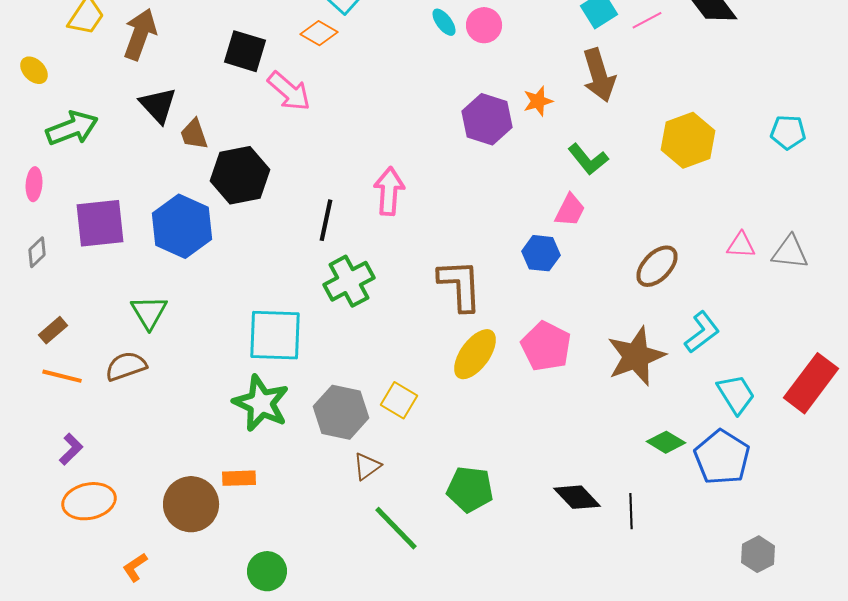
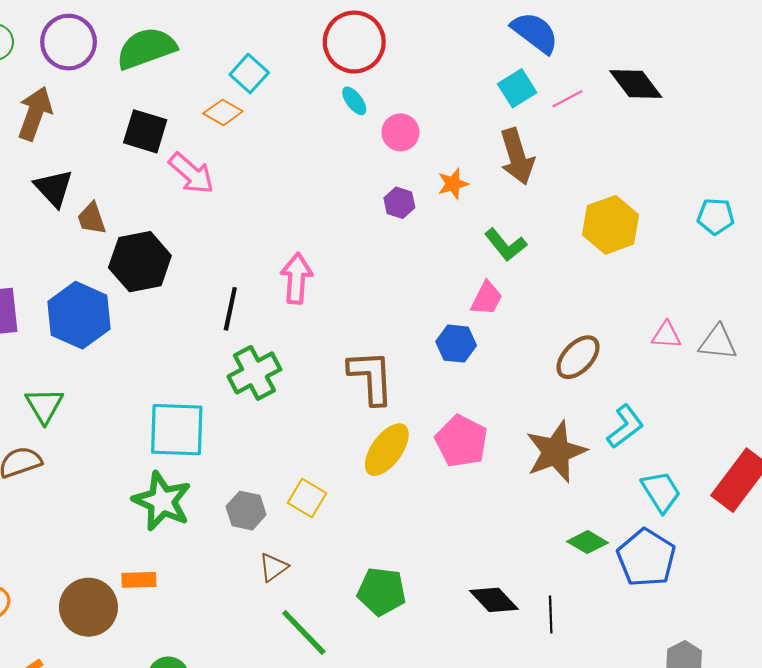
pink circle: (484, 25) -> (400, 132), moved
purple hexagon: (487, 119) -> (399, 203), size x0.6
gray hexagon: (341, 412) -> (246, 511), size x0.7

